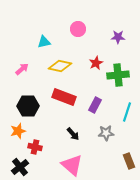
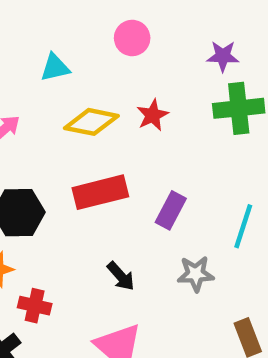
red star: (96, 63) -> (153, 115), moved
green cross: (118, 75) -> (239, 108), moved
red rectangle: (64, 97) -> (100, 192), turned -35

